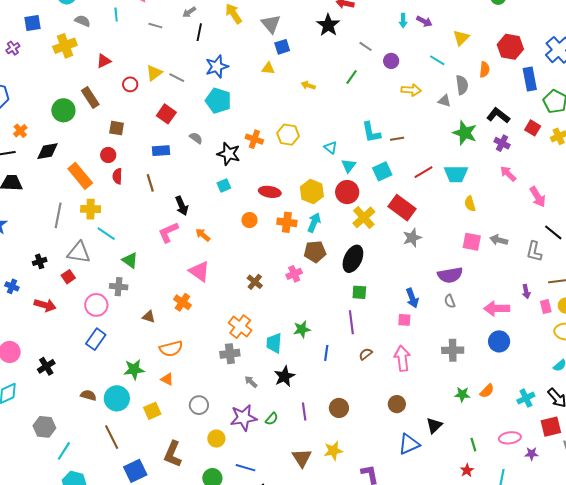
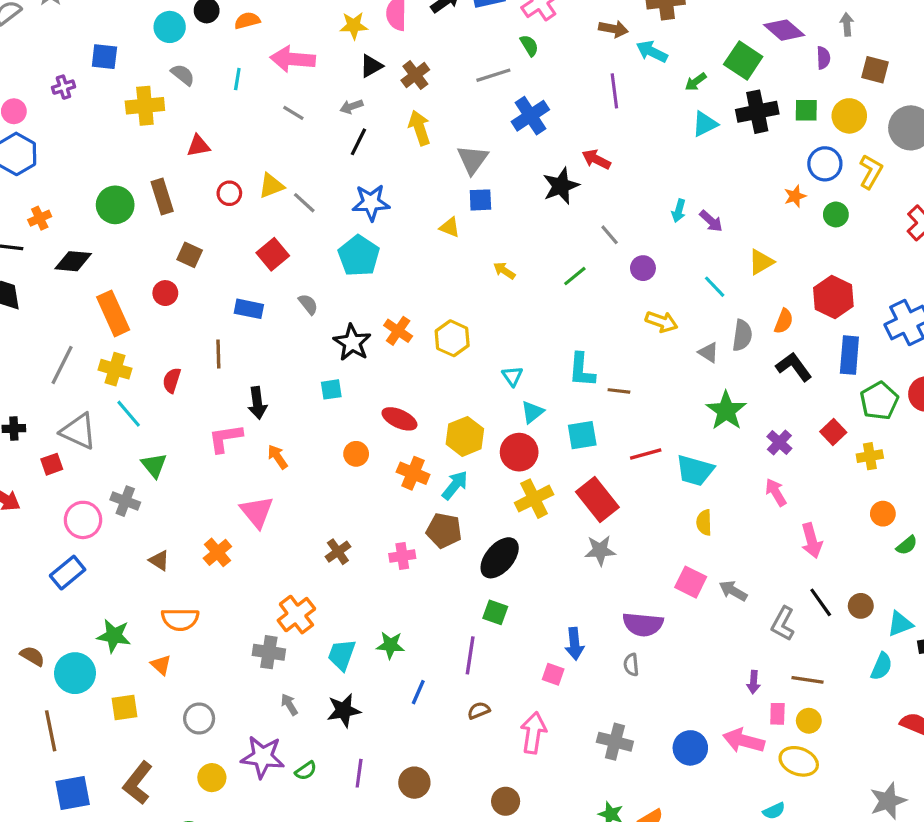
black L-shape: (498, 115) -> (794, 367), moved
red semicircle: (117, 176) -> (172, 380), moved
pink arrow: (497, 309) -> (744, 741), moved

